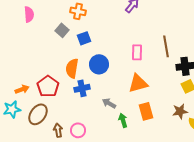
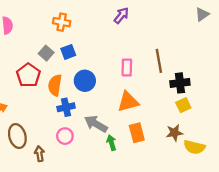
gray square: (62, 30) -> (46, 53), moved
red pentagon: (48, 86) -> (28, 75), moved
gray arrow: (109, 103) -> (96, 124), size x1.5
brown ellipse: (38, 114) -> (17, 136), turned -50
pink circle: (78, 130) -> (65, 136), moved

